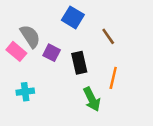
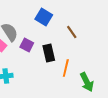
orange line: (113, 78) -> (66, 68), moved
green arrow: (92, 99) -> (87, 82), moved

